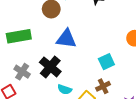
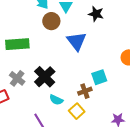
blue triangle: (66, 39) -> (77, 41), moved, turned 40
brown cross: (103, 86) -> (85, 91), moved

